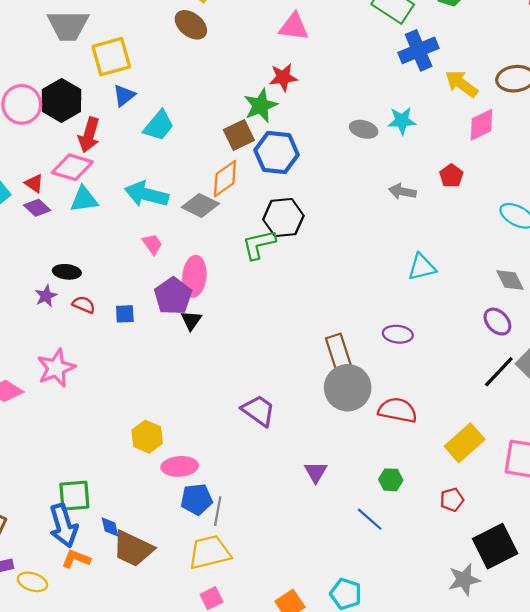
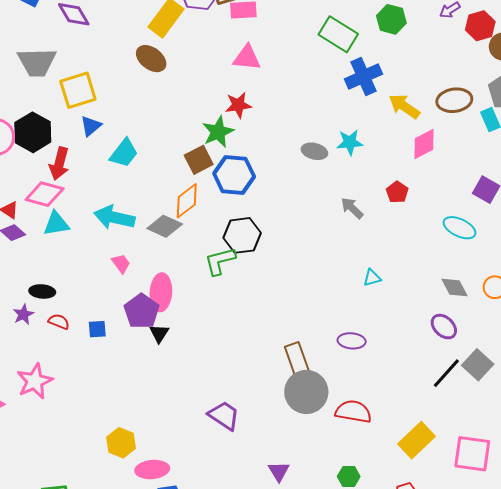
gray arrow: (402, 191) -> (352, 208), turned 35
cyan triangle: (422, 267) -> (372, 278), size x0.7

